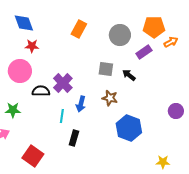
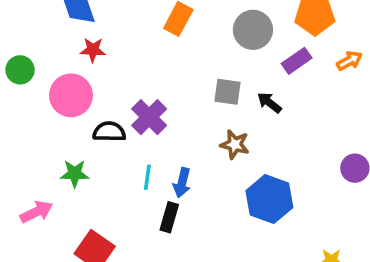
orange arrow: (171, 42) -> (349, 61), moved
blue arrow: (81, 104) -> (182, 183), moved
green star: (13, 110) -> (75, 174), moved

